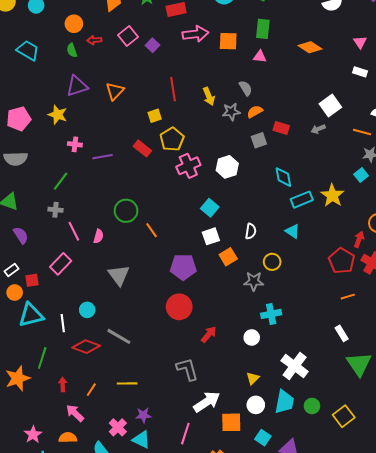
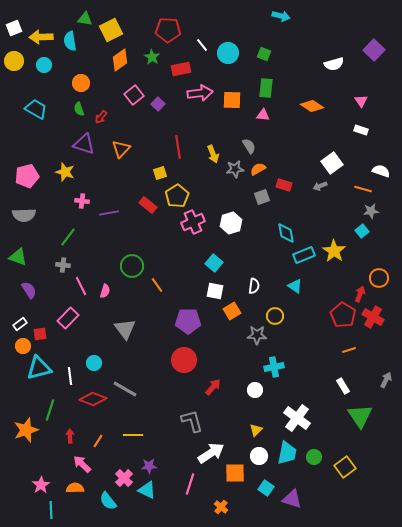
red arrow: (94, 40) -> (101, 117), moved, turned -48
purple triangle: (77, 86) -> (84, 144), turned 35
white square: (211, 236) -> (215, 291), turned 30

